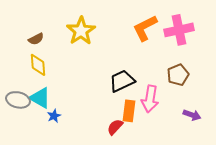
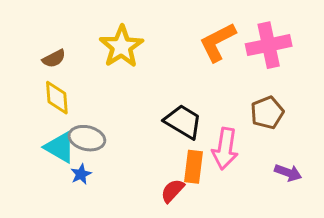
black trapezoid: (122, 81) -> (183, 122), turned 56
gray ellipse: (18, 100) -> (87, 138), moved

